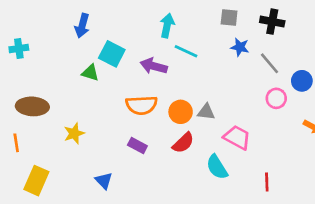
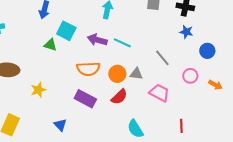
blue star: (240, 47) -> (186, 32), moved
cyan line: (186, 51) -> (122, 43), moved
gray line: (270, 63) -> (162, 58), moved
pink circle: (276, 98) -> (190, 76), moved
purple rectangle: (137, 146) -> (85, 99), size x1.5
cyan semicircle: (217, 167) -> (135, 129), moved

